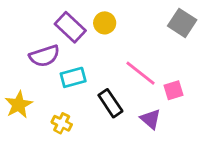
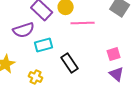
pink line: (141, 73) -> (83, 23), moved, turned -40
purple triangle: (151, 119) -> (117, 74), moved

